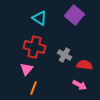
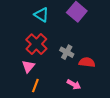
red cross: (35, 47) -> (36, 44), turned 30
pink arrow: (80, 85) -> (74, 85), moved

